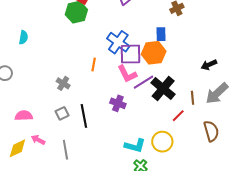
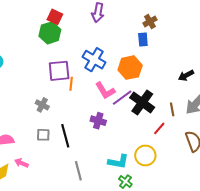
blue rectangle: (161, 34) -> (143, 39), moved
purple square: (130, 54) -> (59, 71), moved
gray square: (62, 113) -> (43, 135), turned 32
gray line: (65, 150) -> (78, 171), moved

